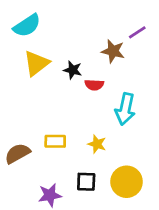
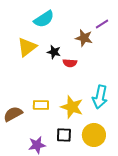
cyan semicircle: (27, 26) -> (44, 19), moved
cyan arrow: (125, 109) -> (100, 97), moved
yellow star: (97, 144) -> (72, 107), size x1.6

